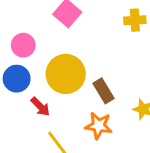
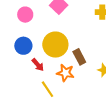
pink circle: (23, 45) -> (25, 15), moved
orange star: (99, 126) -> (65, 73), moved

